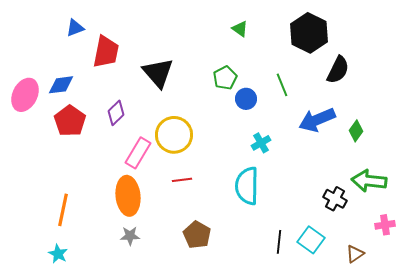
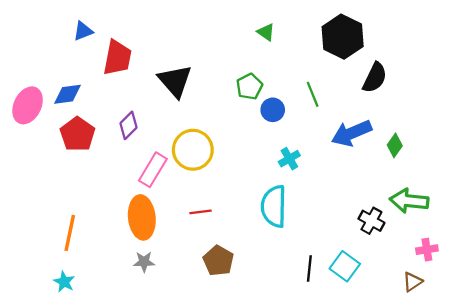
red line: (182, 180) -> (201, 212), moved
brown triangle: (355, 254) -> (412, 282), moved

